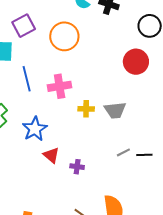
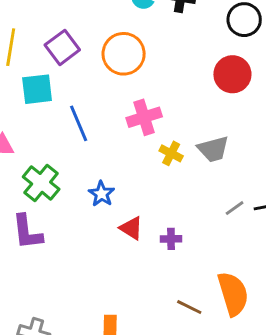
pink cross: (60, 86) -> (144, 117), moved
yellow cross: (86, 109) -> (171, 153), turned 35
blue star: (35, 129) -> (101, 194), size x0.7

